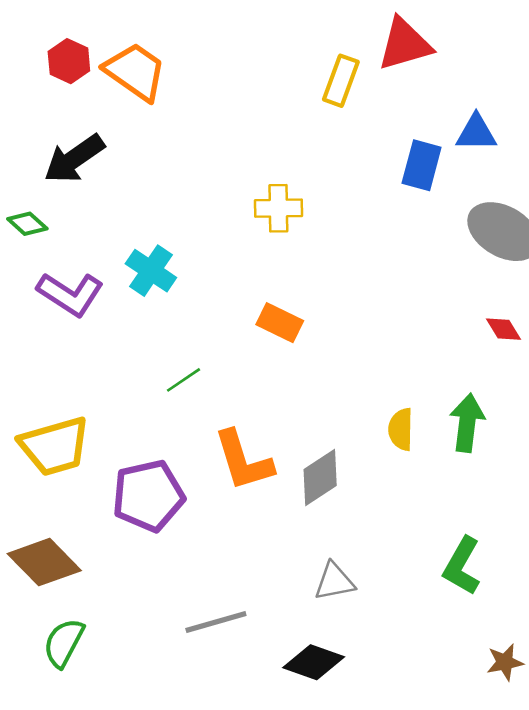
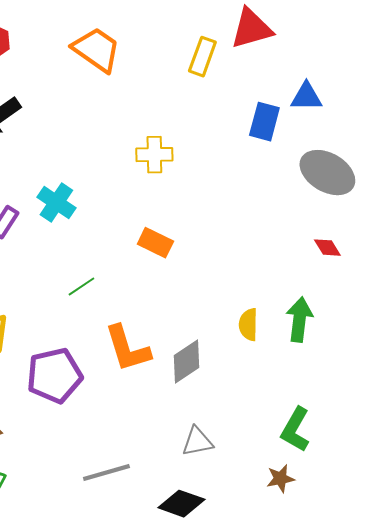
orange trapezoid: (135, 72) -> (96, 50), moved
brown star: (505, 662) -> (280, 479), moved

